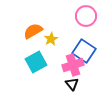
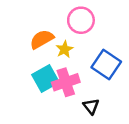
pink circle: (86, 16) -> (81, 20), moved
pink cross: (73, 65) -> (66, 82), moved

